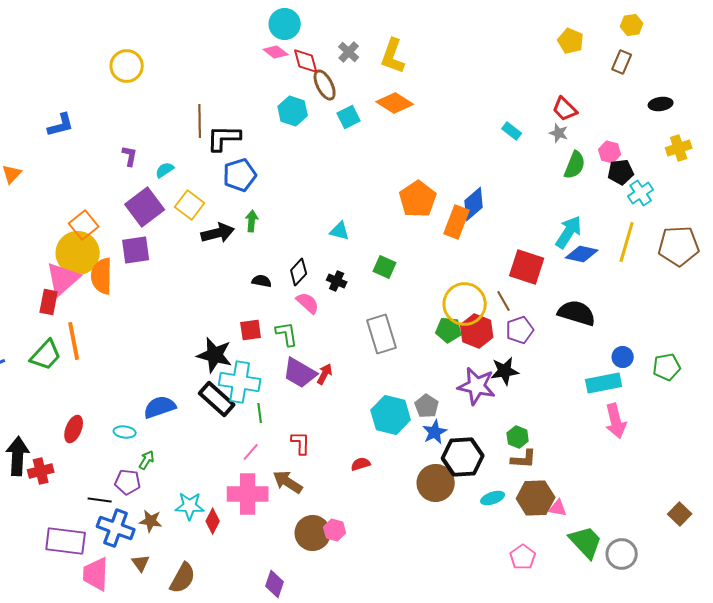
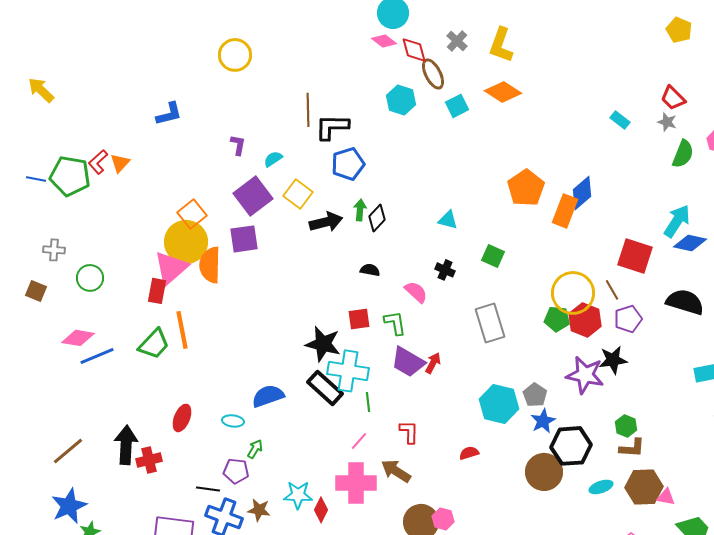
black diamond: (299, 272) -> (377, 218), moved

